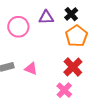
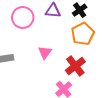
pink triangle: (31, 69) -> (45, 52), moved, turned 40

